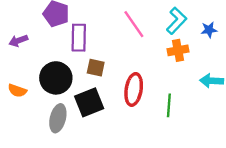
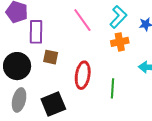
black square: (89, 102) -> (53, 104), moved

